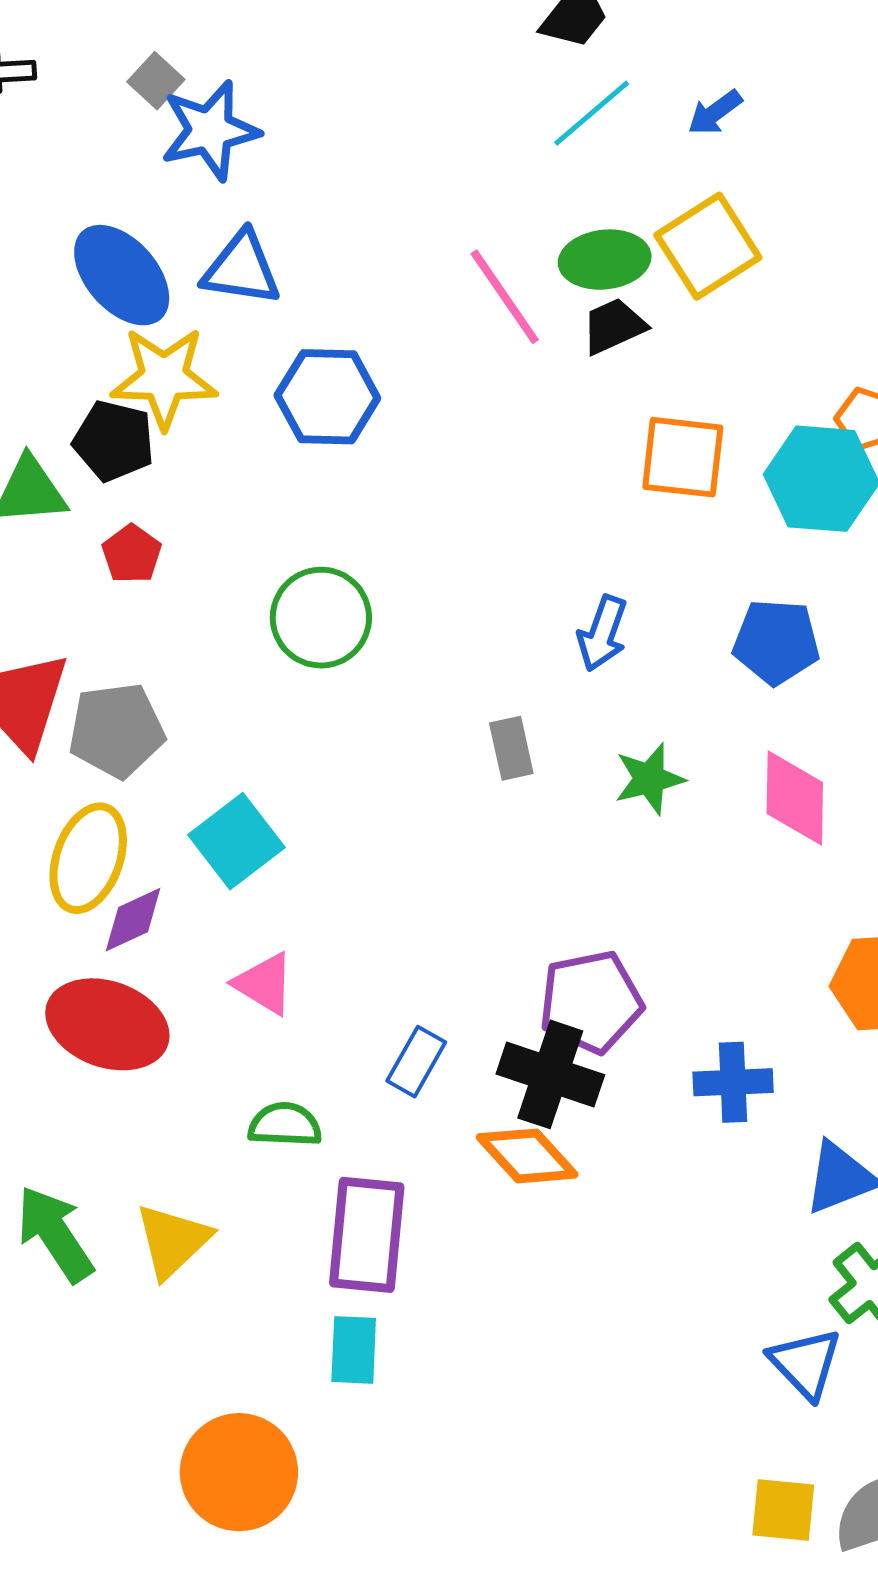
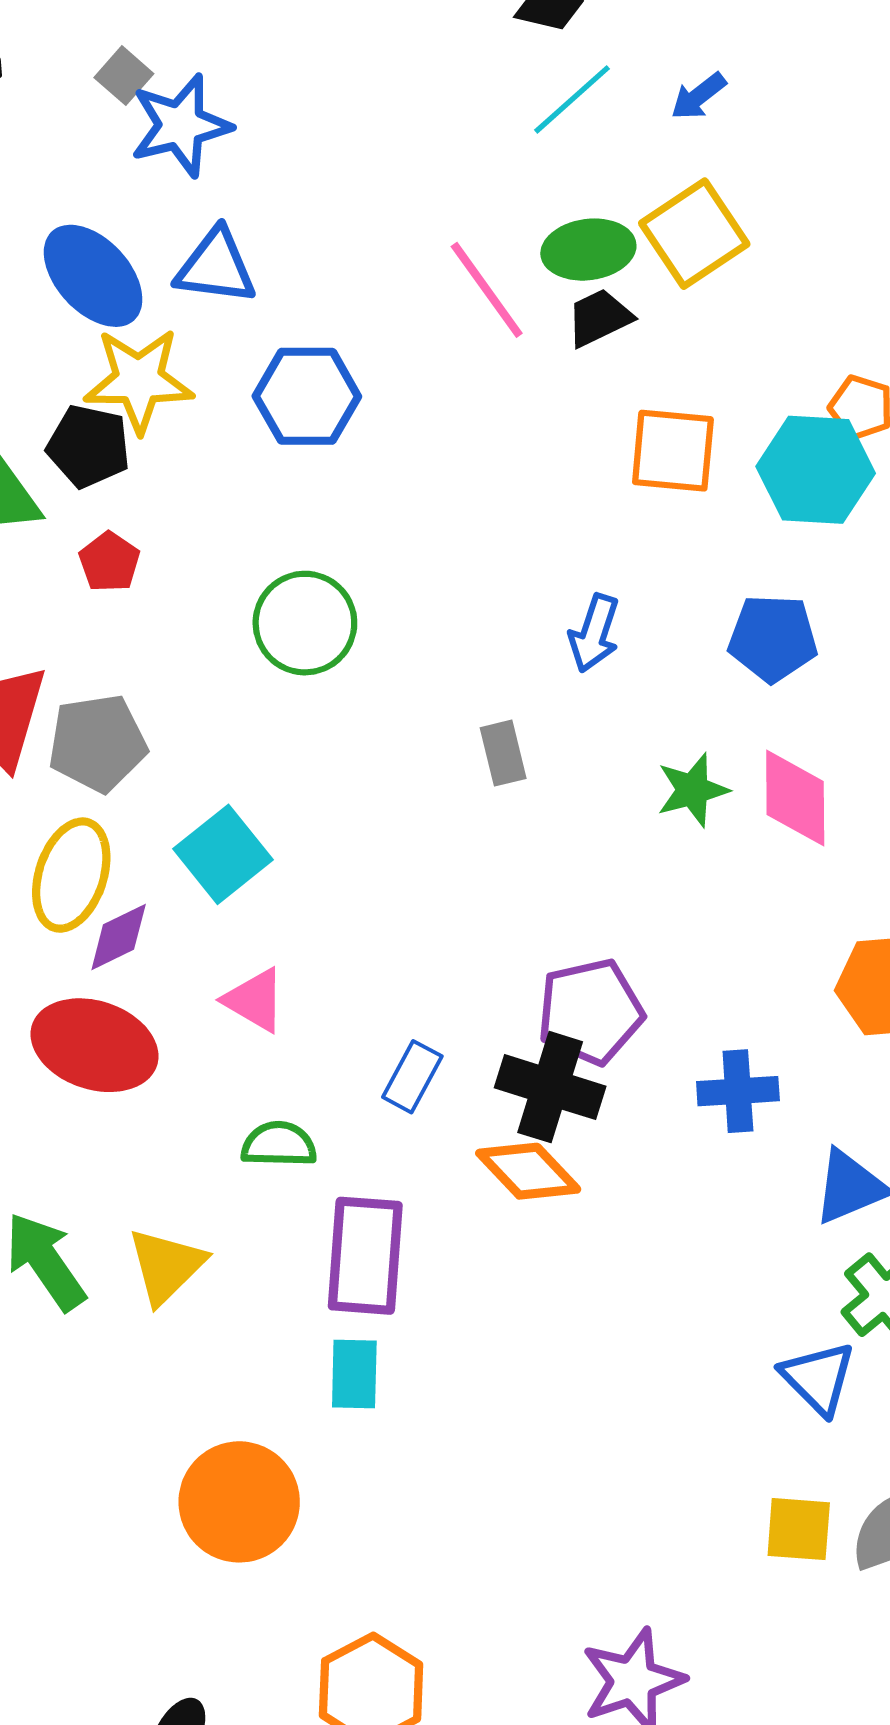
green star: (649, 779) -> (693, 790), moved

